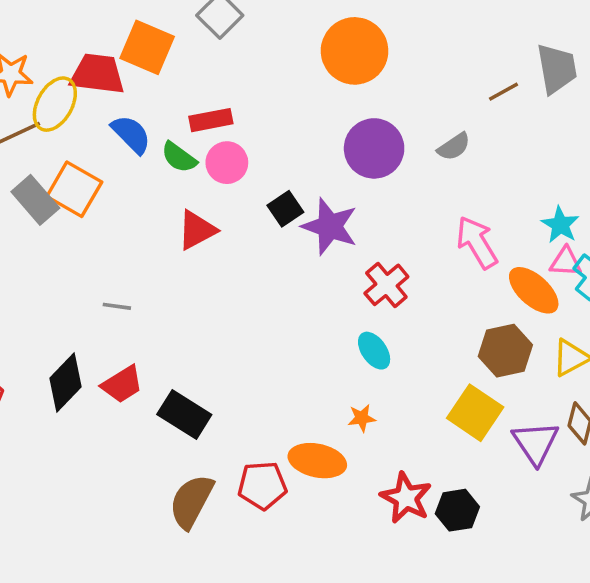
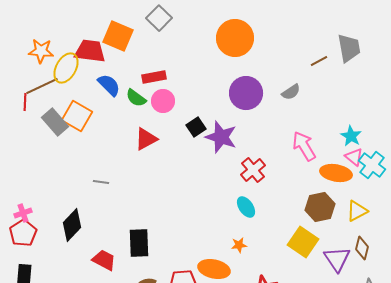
pink triangle: (566, 262) -> (354, 157), turned 36
orange ellipse: (534, 290) -> (336, 173), turned -32
red trapezoid: (122, 384) -> (104, 260), moved, turned -120
black rectangle: (184, 414) -> (139, 243), turned 56

